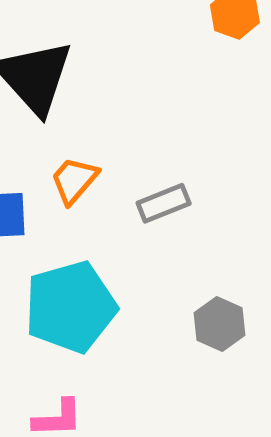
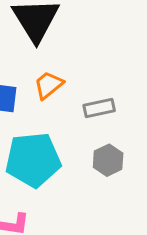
gray hexagon: (220, 324) -> (108, 160), moved

